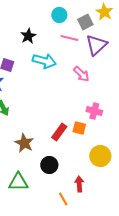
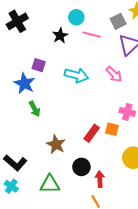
cyan circle: (59, 15) -> (76, 17), moved
pink line: (69, 38) -> (92, 35), moved
cyan arrow: (44, 61) -> (76, 75), moved
red arrow: (79, 184) -> (100, 179), moved

